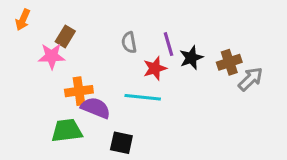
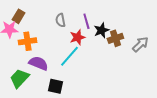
brown cross: (229, 62) -> (115, 38), moved
orange cross: (79, 91) -> (27, 41), moved
cyan line: (143, 97) -> (69, 56), turned -55
green trapezoid: (67, 131) -> (19, 78), turned -40

